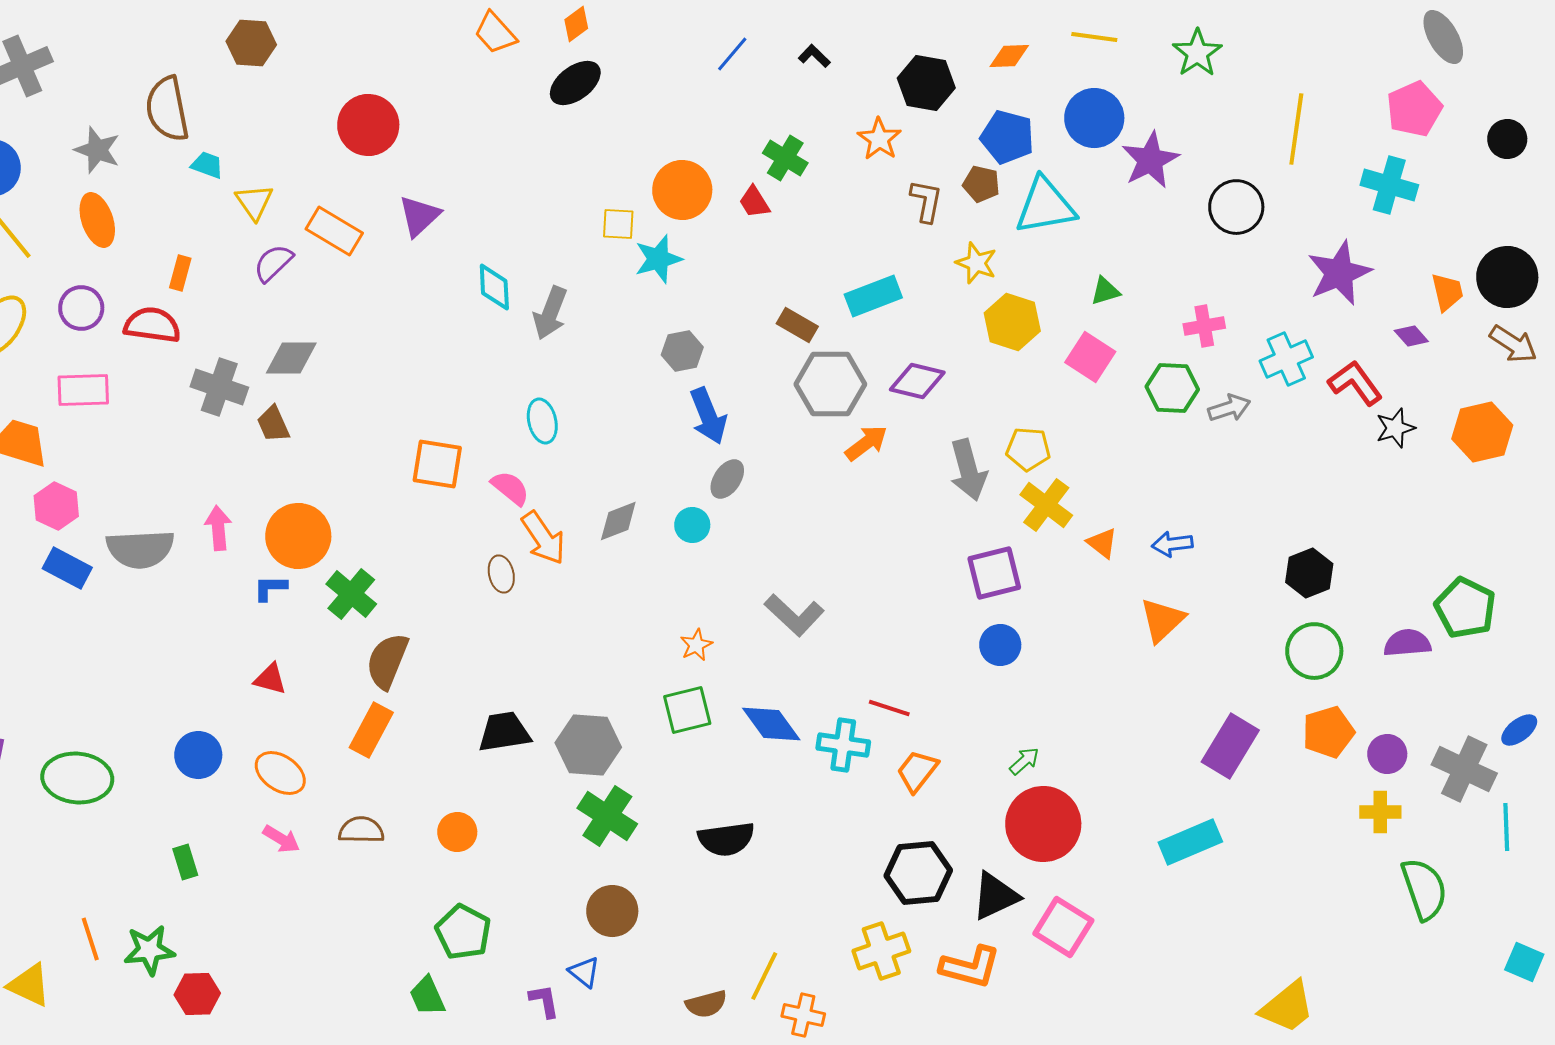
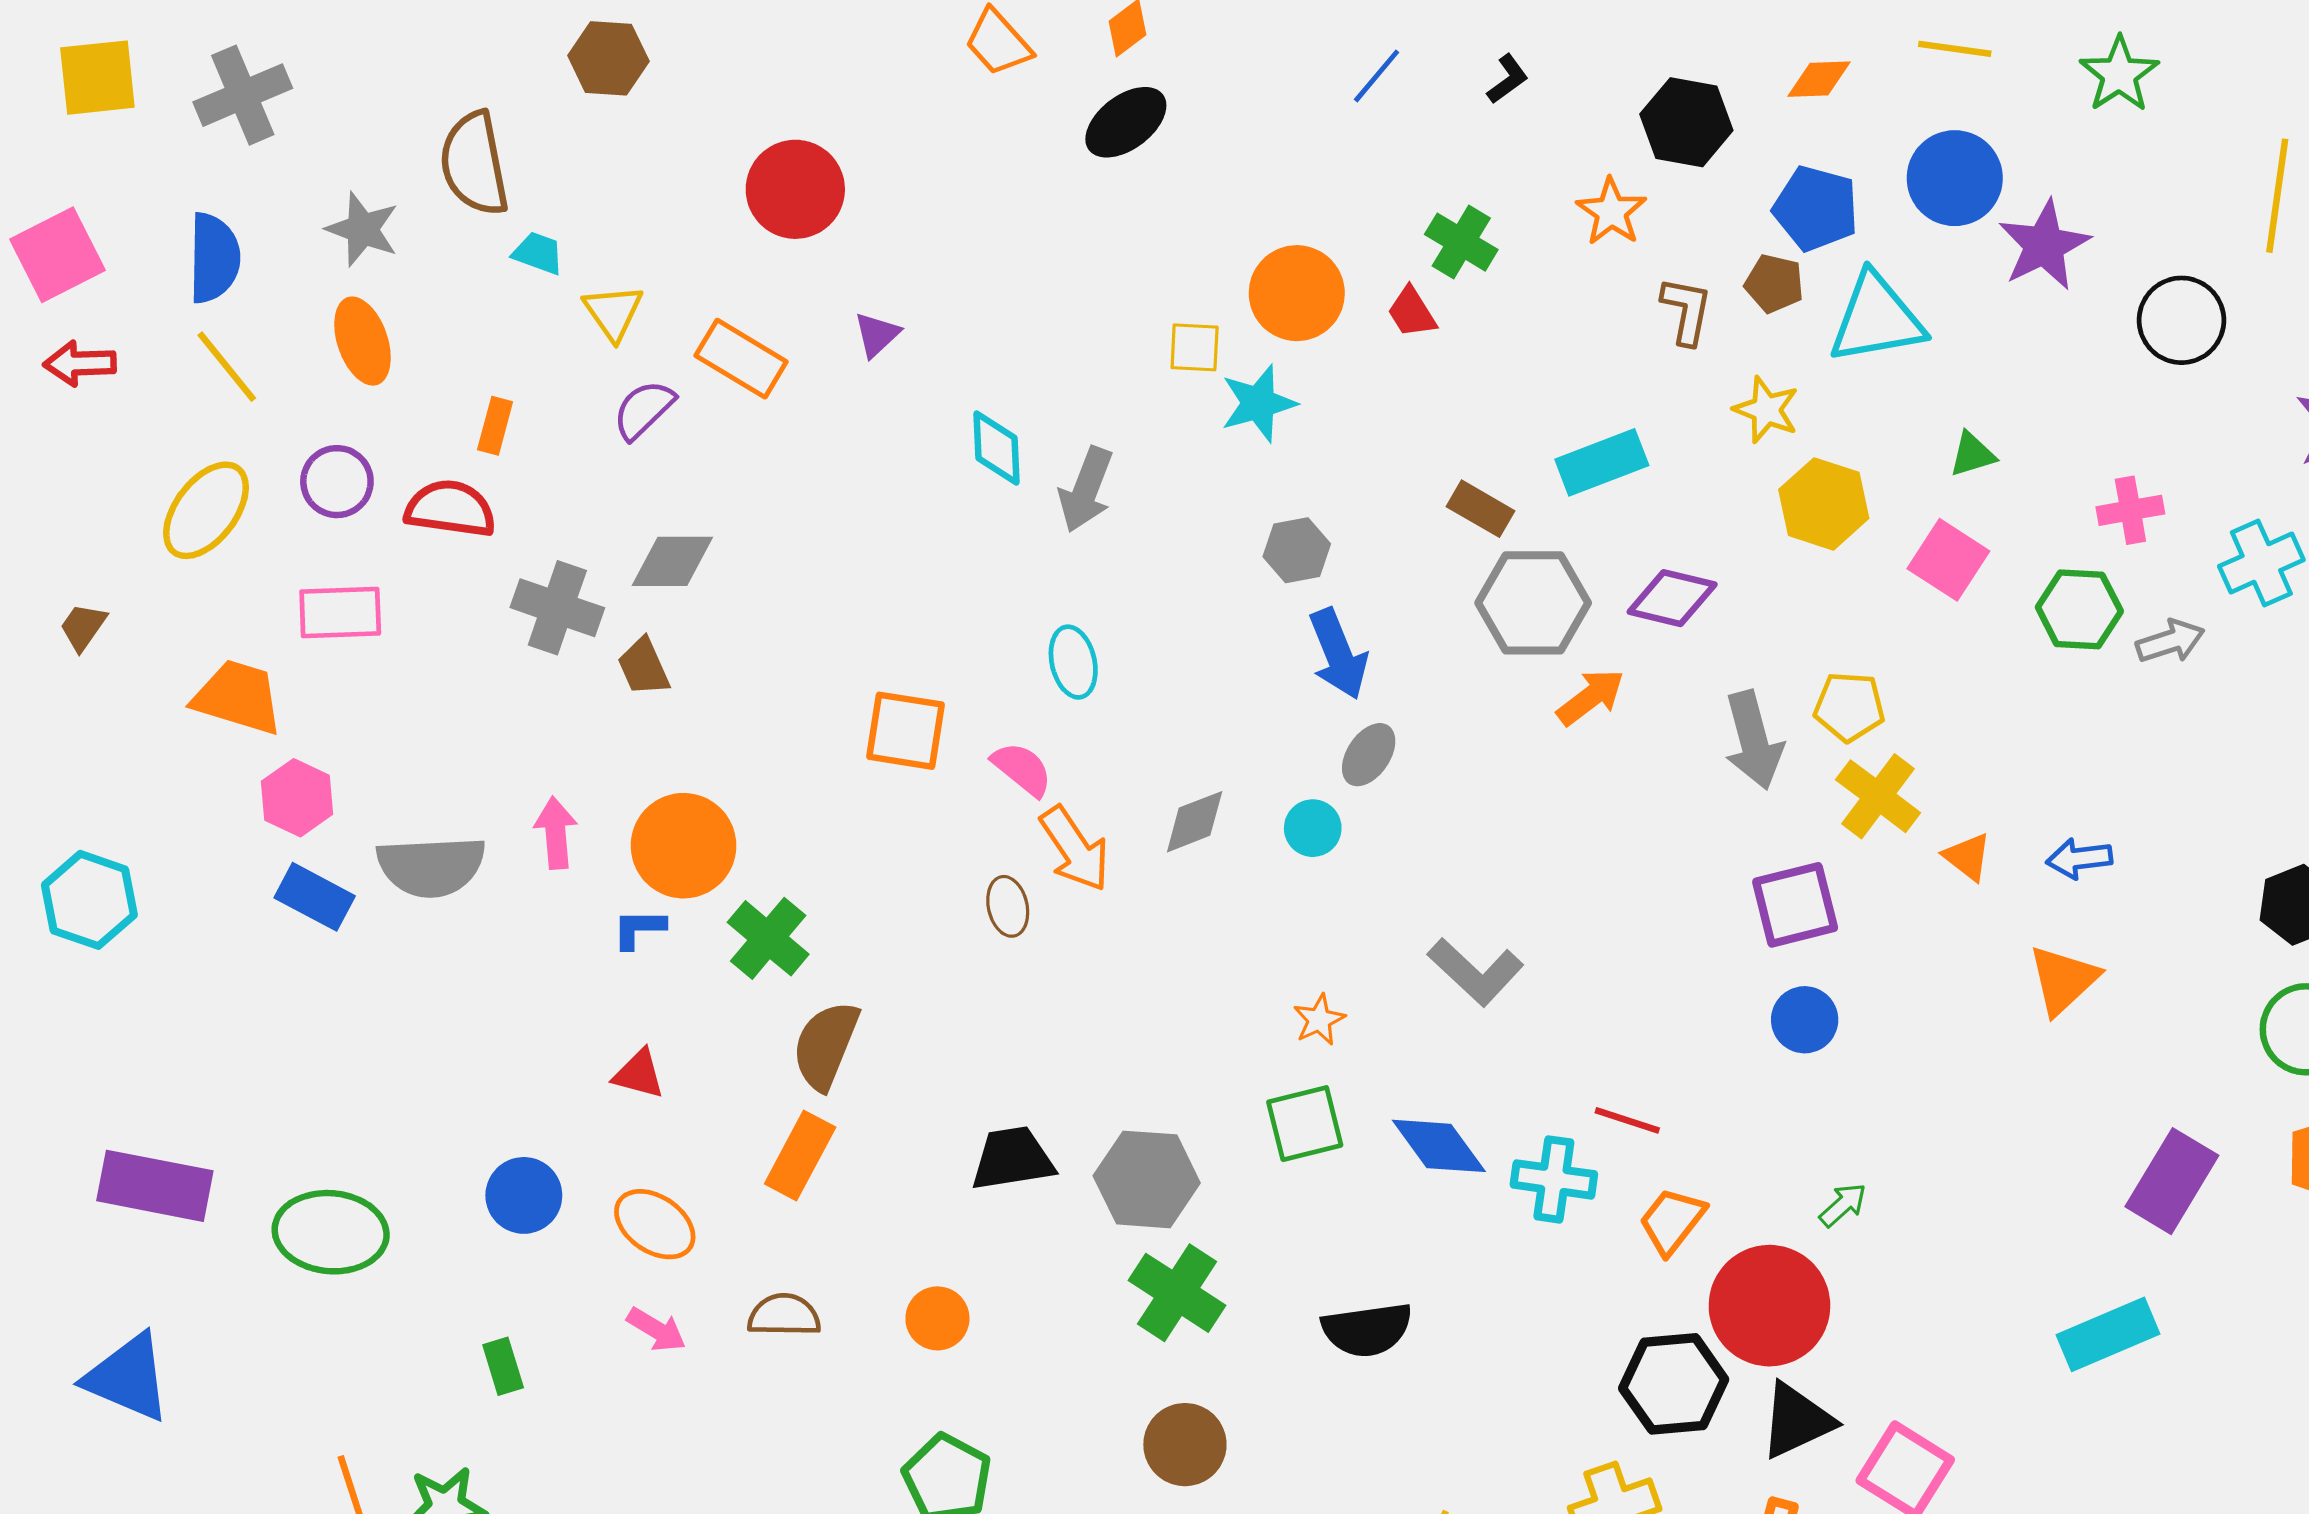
black L-shape: (814, 56) -> (1508, 79), turned 100
purple triangle: (419, 216) -> (877, 335), size x0.7
red circle: (1043, 824) -> (1769, 1306), moved

